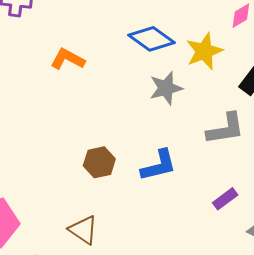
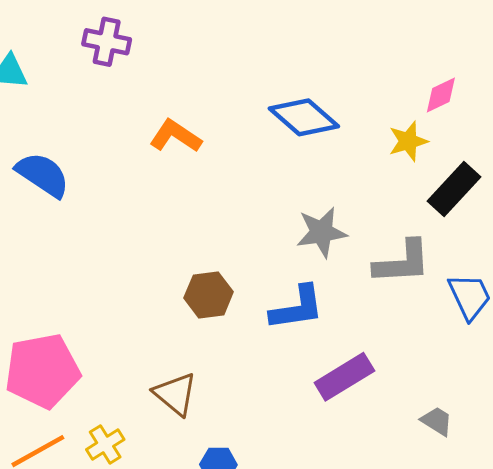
yellow star: (204, 51) -> (408, 141), moved, size x0.7
gray star: (166, 88) -> (322, 232), moved
purple rectangle: (225, 199) -> (344, 377), moved, size x1.5

